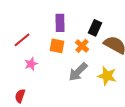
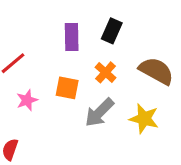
black rectangle: (95, 28) -> (112, 31), moved
orange square: (57, 46) -> (67, 88), moved

